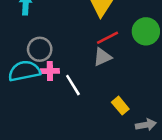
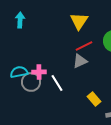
gray circle: (40, 49) -> (31, 82), moved
cyan semicircle: (24, 71) -> (19, 72), size x0.7

